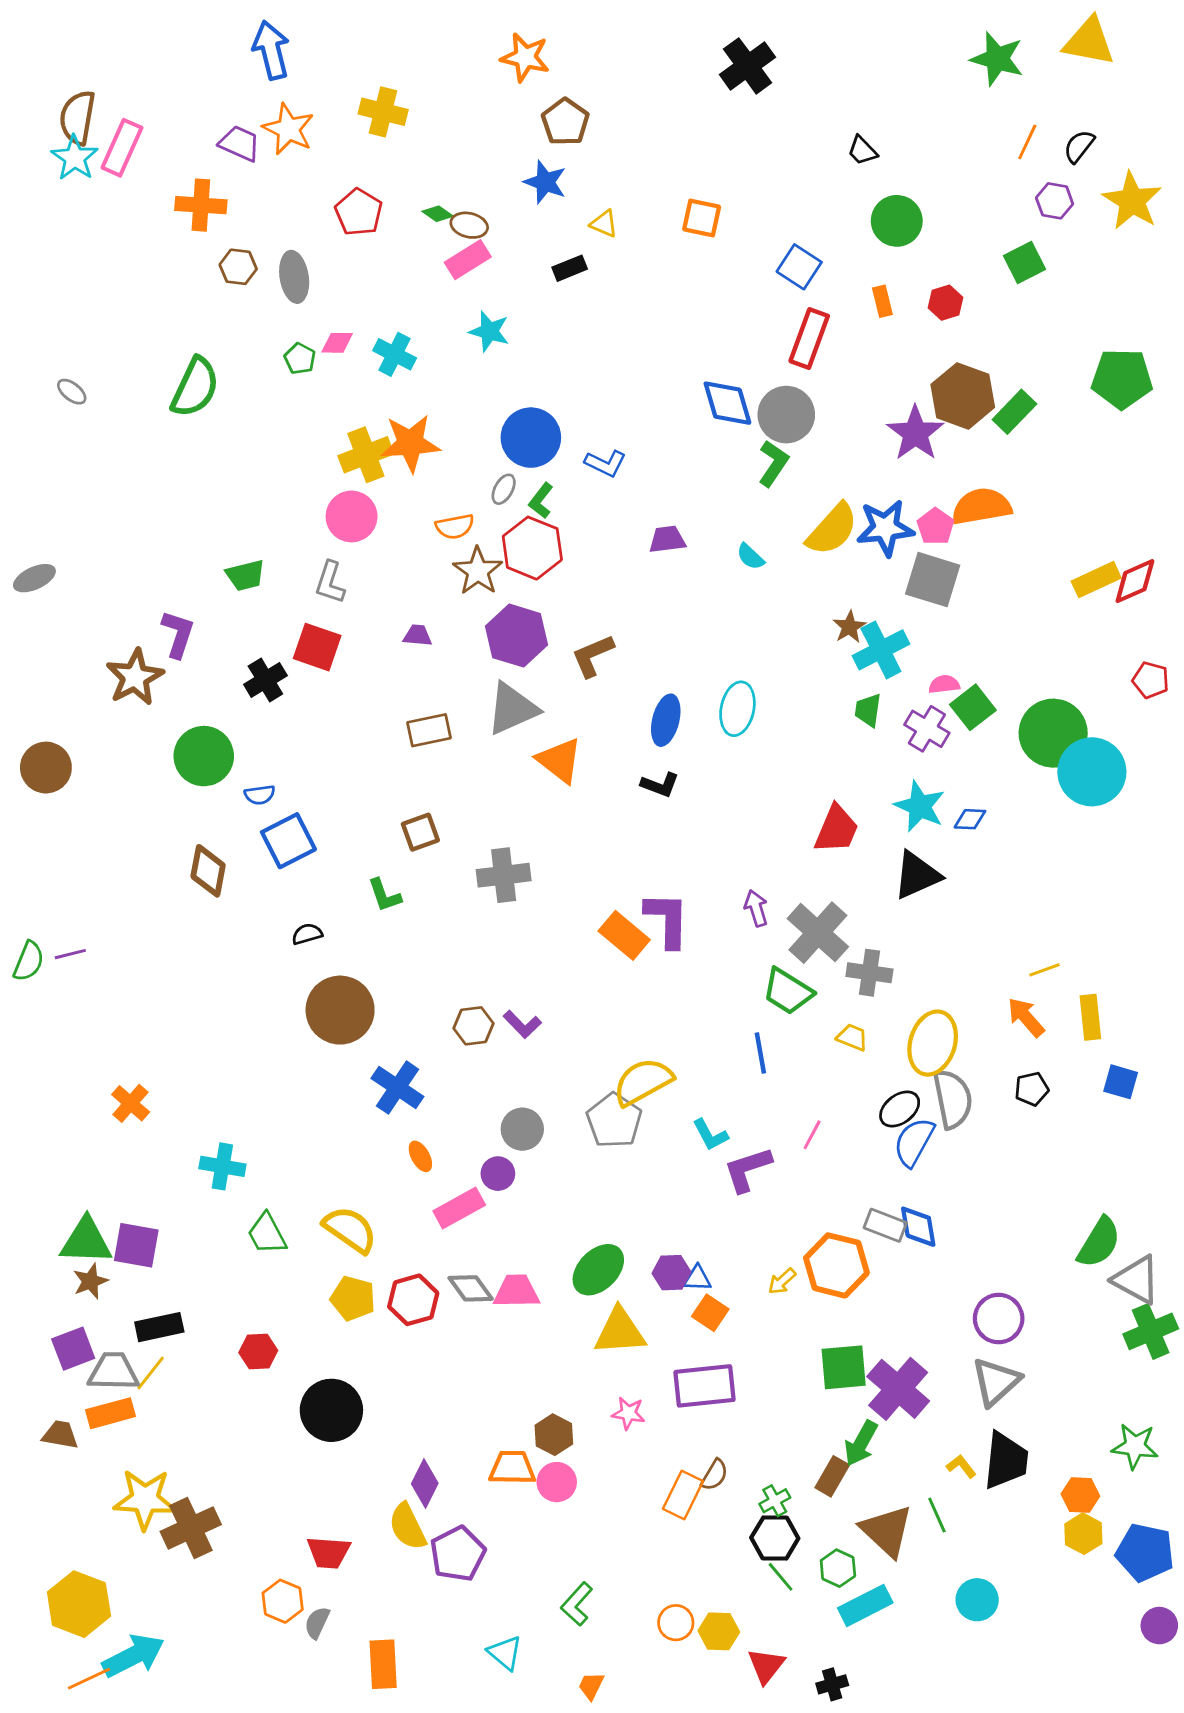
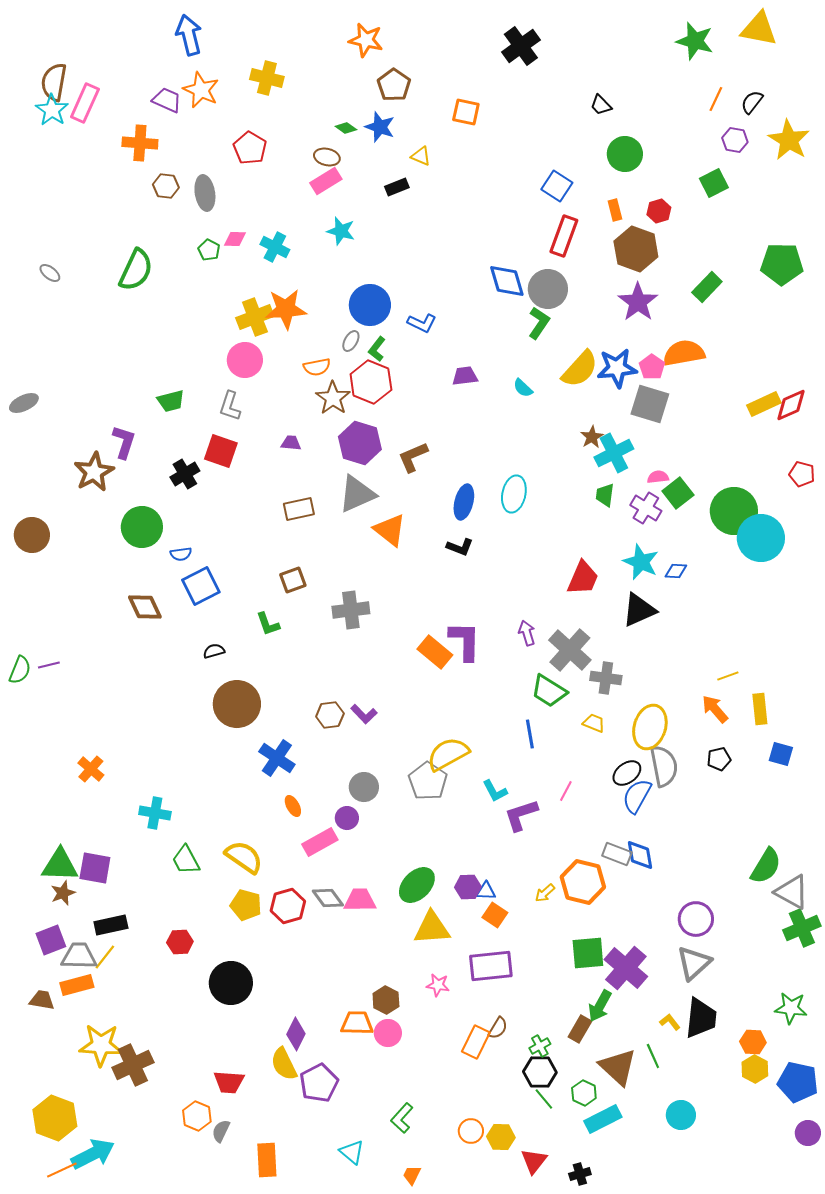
green diamond: (438, 214) -> (346, 128), moved
orange square: (702, 218) -> (466, 112), moved
brown hexagon: (963, 396) -> (636, 249), moved
brown diamond: (208, 871) -> (145, 607), turned -36

